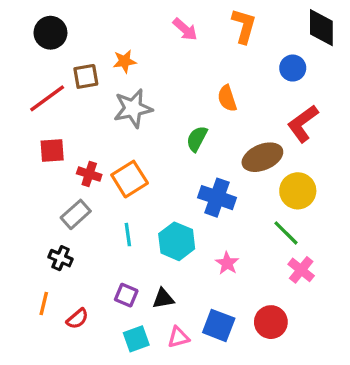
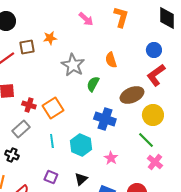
blue circle: (293, 68) -> (154, 50), moved
gray star: (133, 108) -> (73, 65), moved, turned -30
black triangle: (163, 299) -> (81, 179), moved, turned -32

